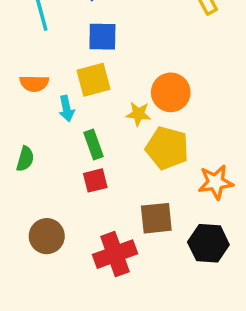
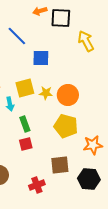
blue square: (102, 37) -> (41, 58), moved
yellow star: (138, 114) -> (46, 93), moved
red cross: (115, 254) -> (37, 185), size x0.7

